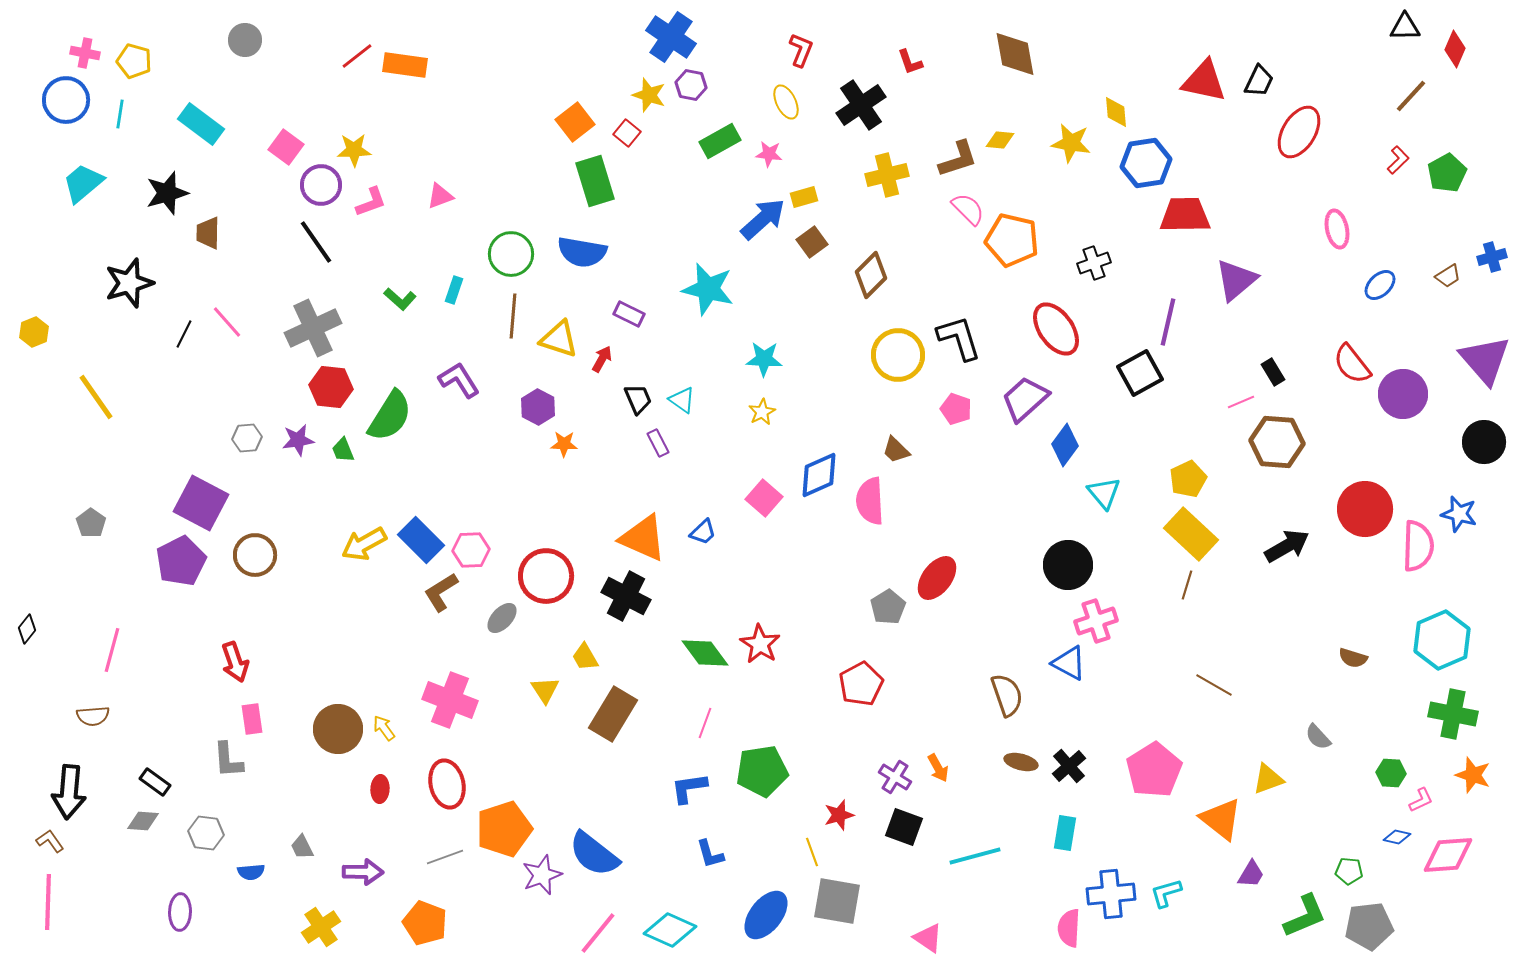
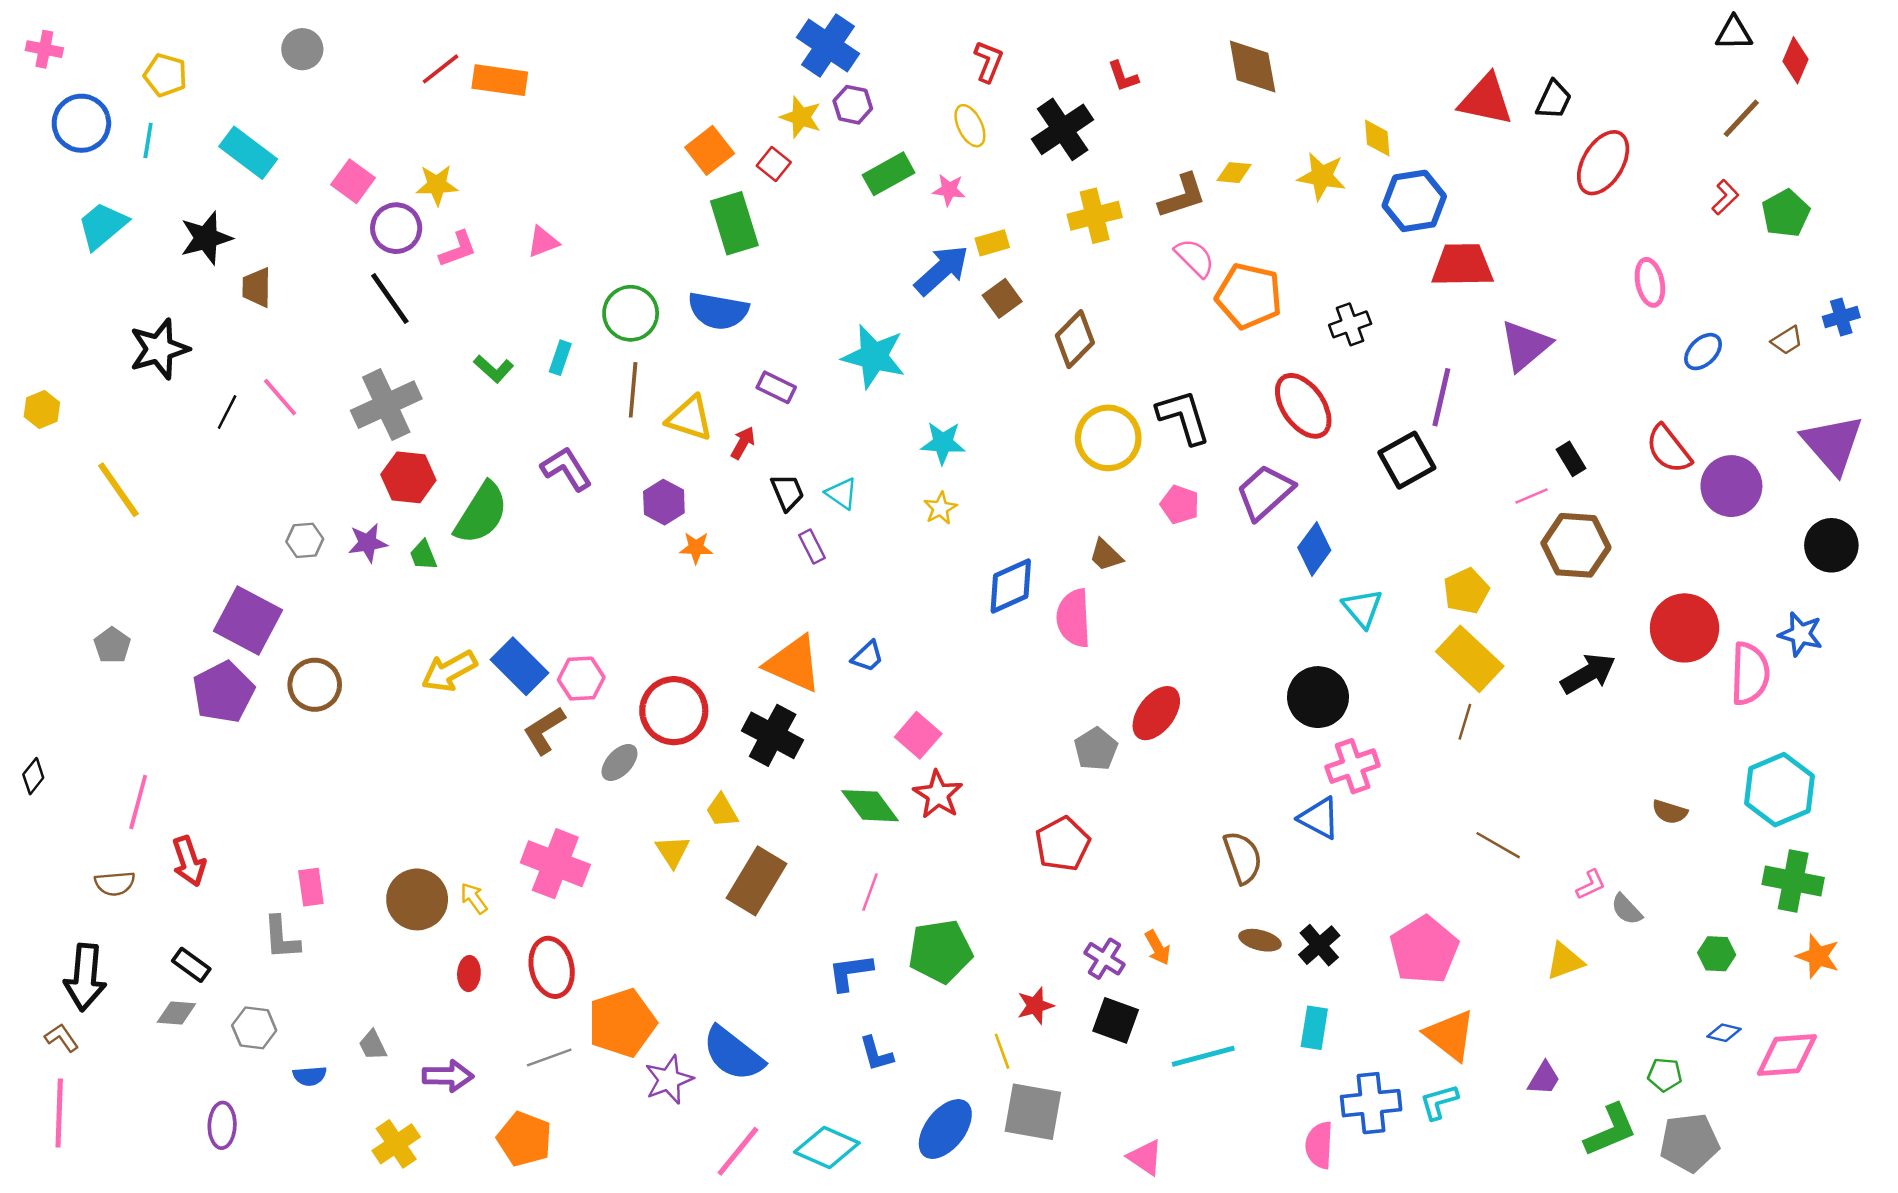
pink cross: (85, 53) -> (44, 49), moved
pink square: (764, 498) -> (918, 735), moved
red arrow: (235, 662) -> (189, 861), moved
pink L-shape: (1421, 800) -> (1591, 885), moved
orange triangle: (1221, 819) -> (1450, 1035), moved

